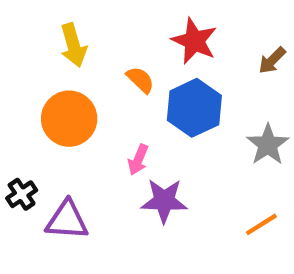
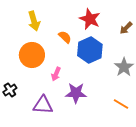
pink arrow: (138, 160) -> (56, 74), moved
purple triangle: (67, 220) -> (43, 105), moved
orange line: (261, 224) -> (121, 104), turned 63

